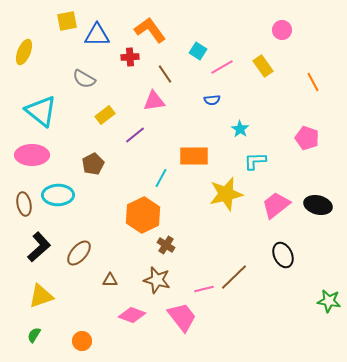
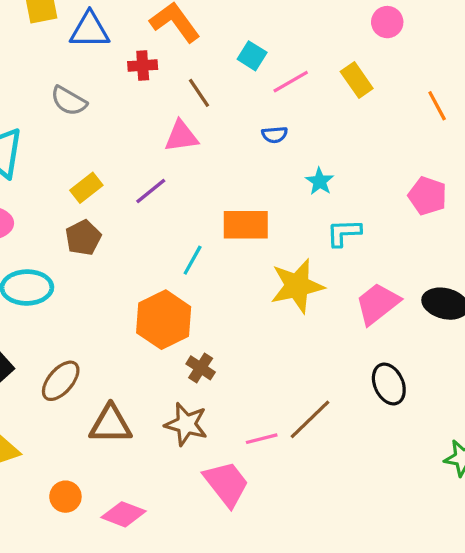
yellow rectangle: (105, 115) -> (86, 188), moved
brown triangle: (110, 280) -> (111, 424), size x1.8
pink diamond: (132, 315) -> (123, 514), moved
orange circle: (82, 341) -> (65, 497), moved

